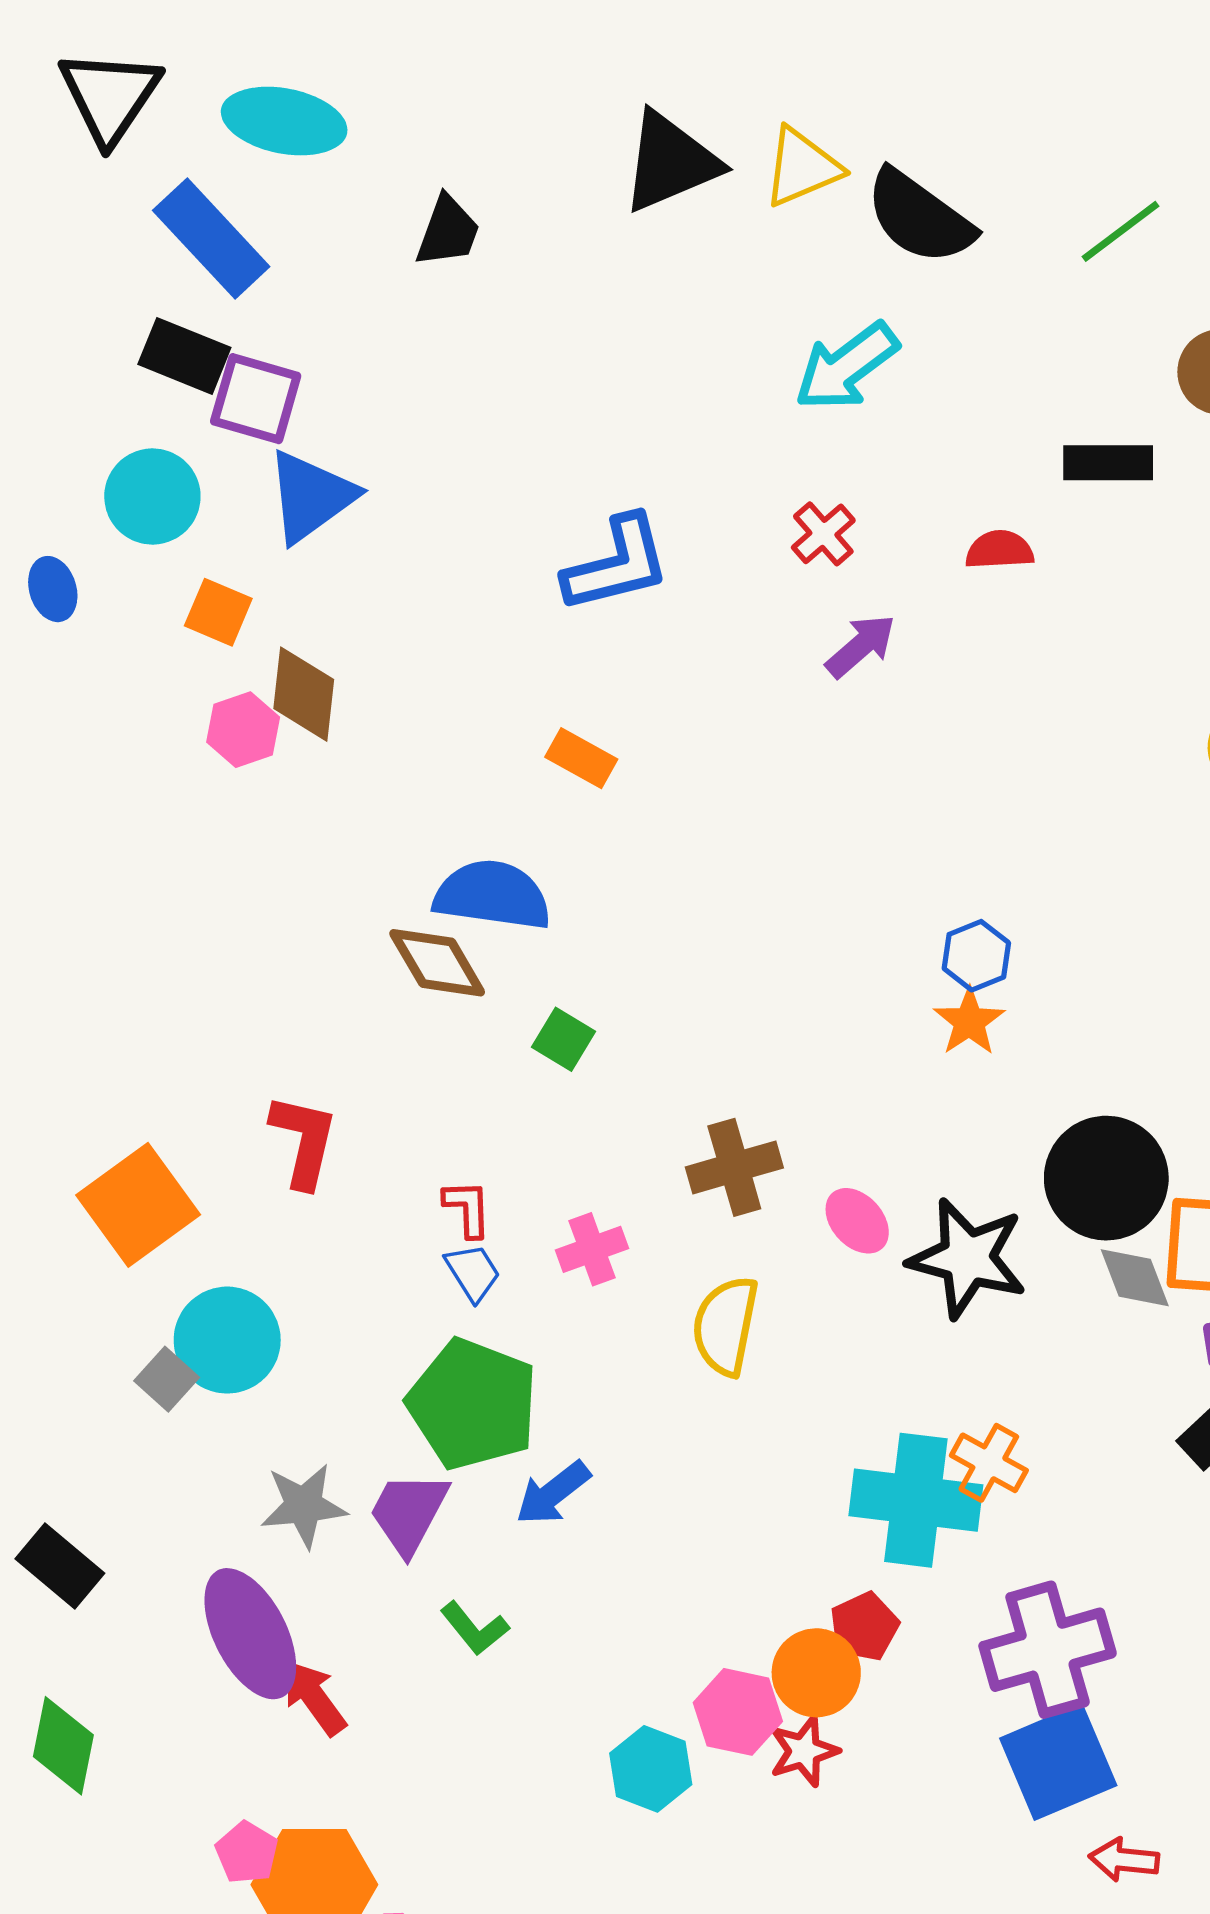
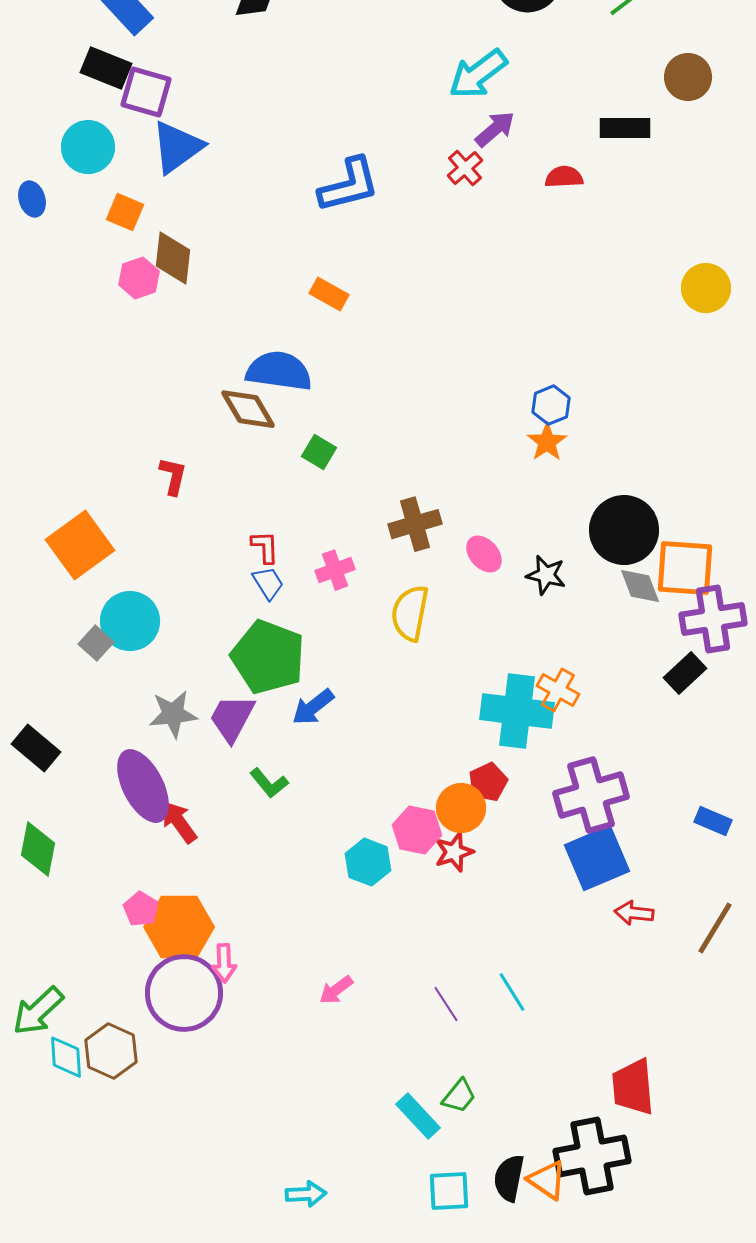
purple arrow: (861, 646) -> (495, 129), moved
red L-shape: (304, 1141) -> (173, 476), moved, size x0.7
black star: (967, 1258) -> (546, 575), size x0.6

